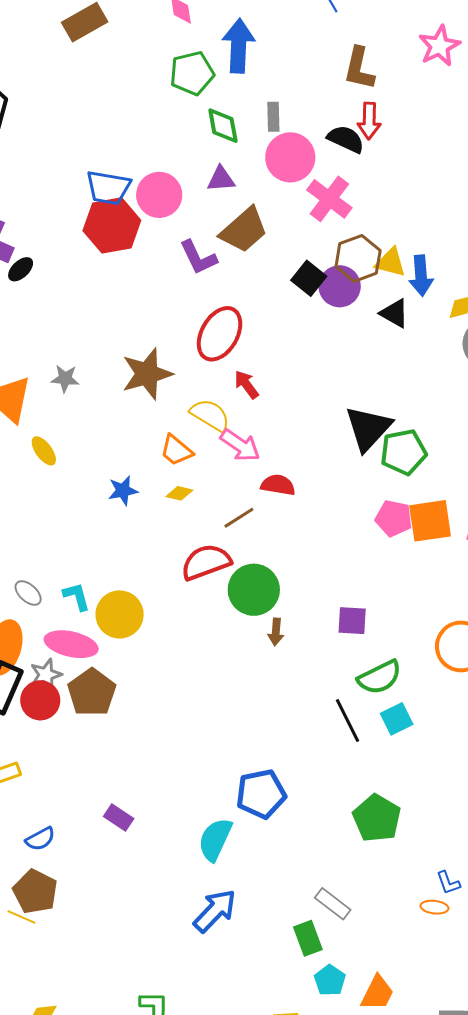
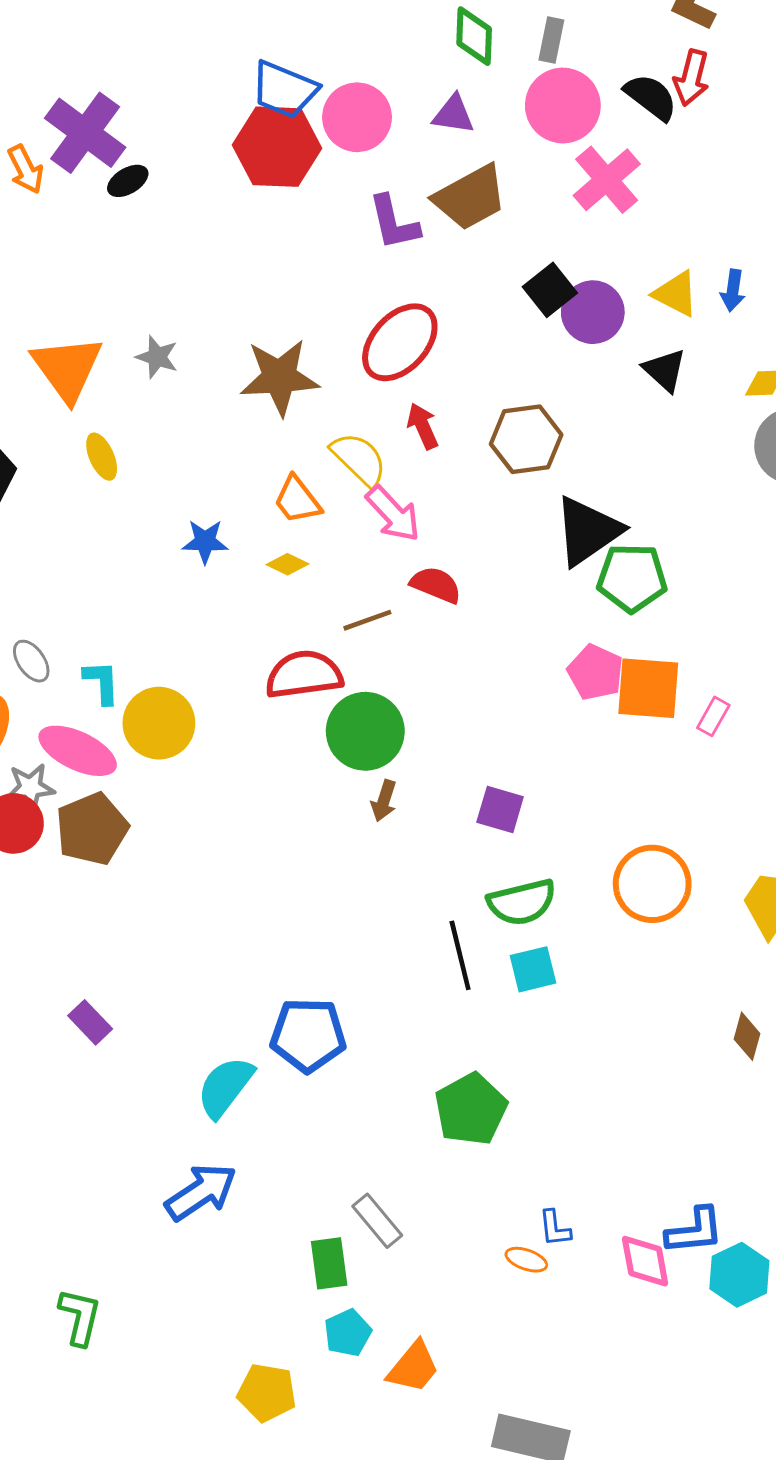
brown hexagon: (358, 258) -> (526, 439), moved
blue arrow: (421, 276) -> (733, 290), moved, size x0.7

